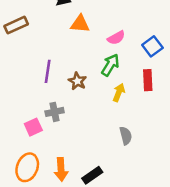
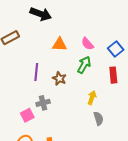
orange triangle: (80, 24) -> (59, 44), moved
pink semicircle: (116, 38) -> (87, 44), turned 80
yellow arrow: (119, 93) -> (92, 98), moved

